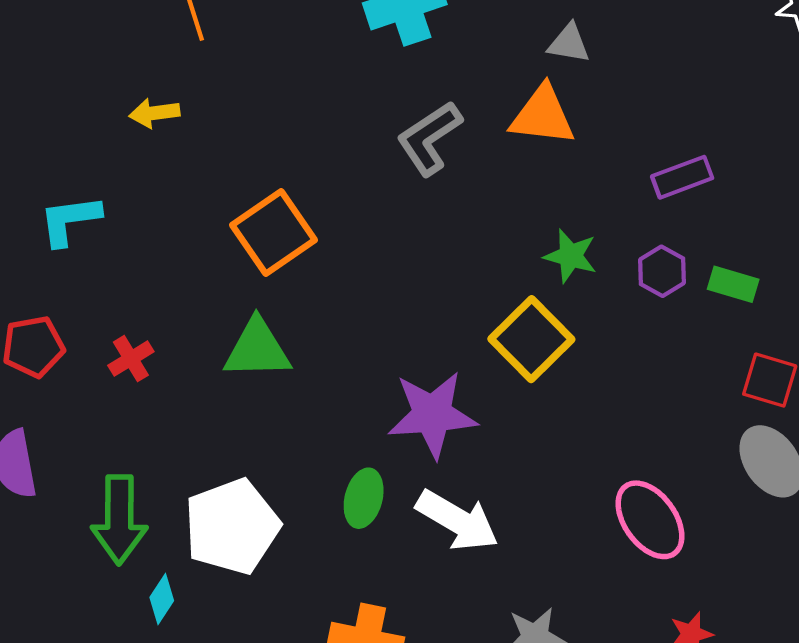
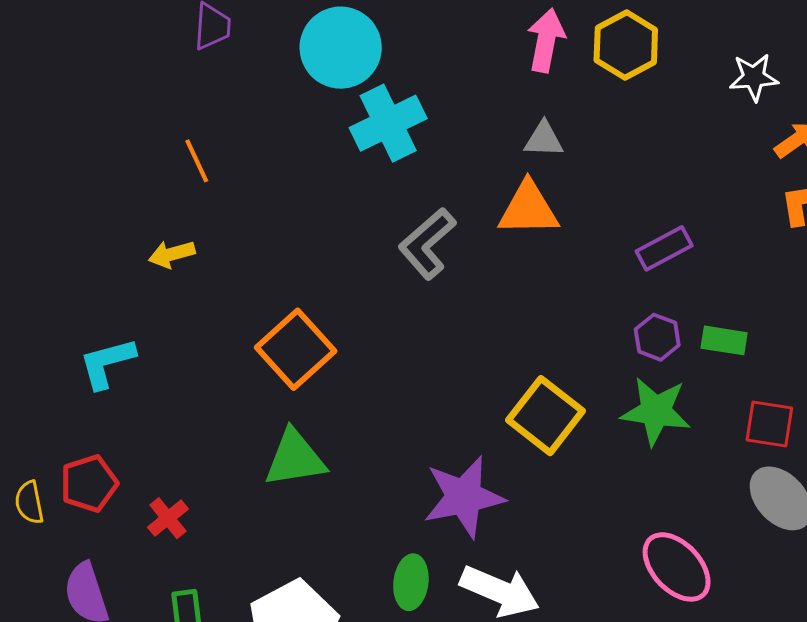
green star: (570, 256) -> (656, 411), moved, size x1.4
red cross: (131, 359) -> (168, 518), moved

